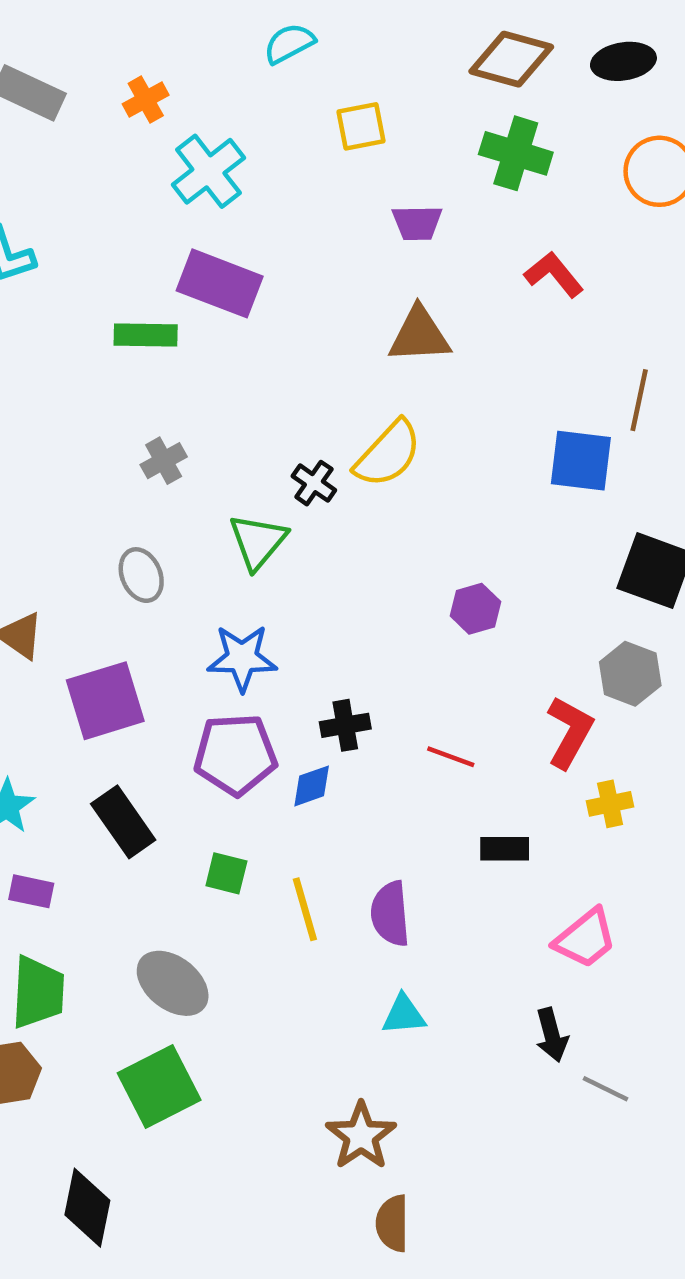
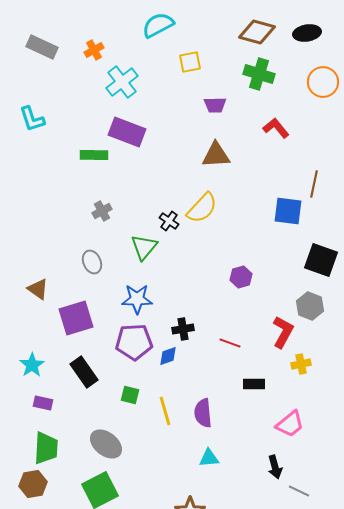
cyan semicircle: (289, 43) -> (158, 25), size x1.4

